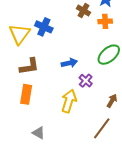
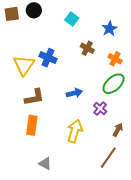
brown cross: (83, 11) -> (87, 48), moved
orange cross: (105, 21) -> (115, 59), moved, turned 32
purple cross: (86, 81) -> (100, 108), moved

